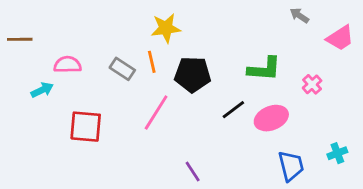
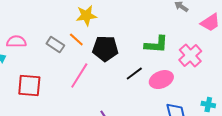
orange line: (152, 62) -> (76, 40), turned -35
pink cross: (312, 84) -> (190, 56), size x1.6
cyan cross: (337, 153) -> (208, 105), turned 32

